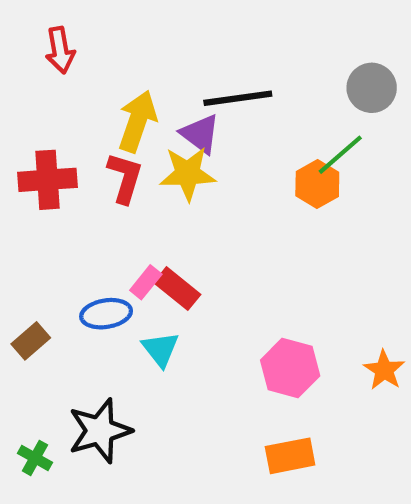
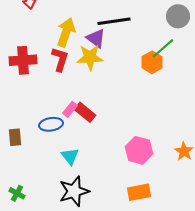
brown rectangle: (31, 341) -> (15, 137), turned -54
cyan triangle: (160, 349) -> (70, 156), moved
black star: (100, 431) -> (74, 191), moved

